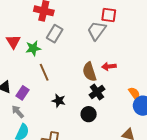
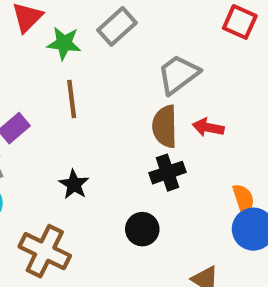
gray trapezoid: (97, 31) -> (178, 74), moved
black star: (59, 101) -> (74, 184), moved
black circle: (89, 114) -> (142, 229), moved

